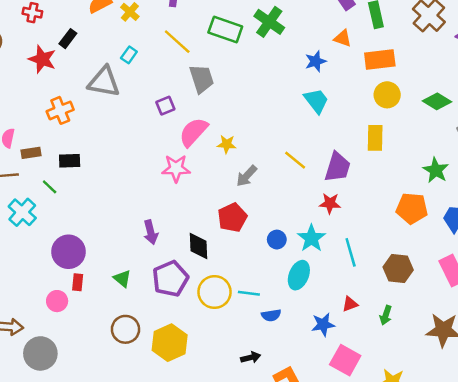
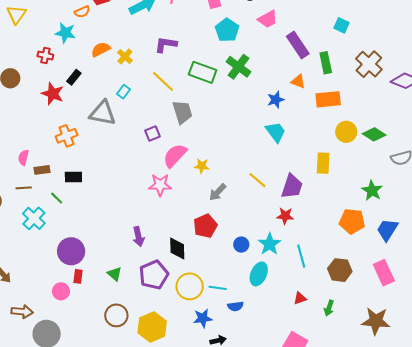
yellow circle: (387, 95) -> (346, 132), moved
blue star: (323, 325) -> (203, 318), moved

